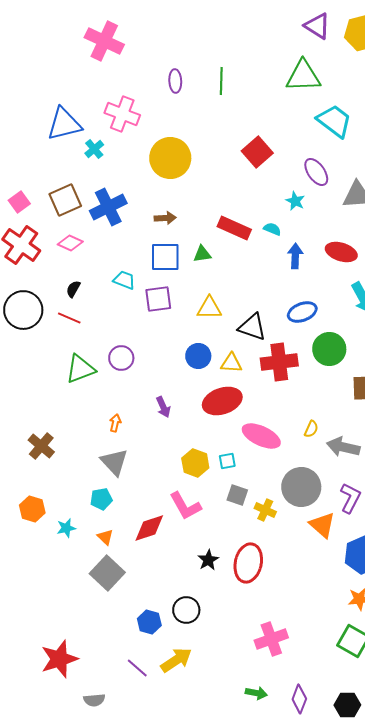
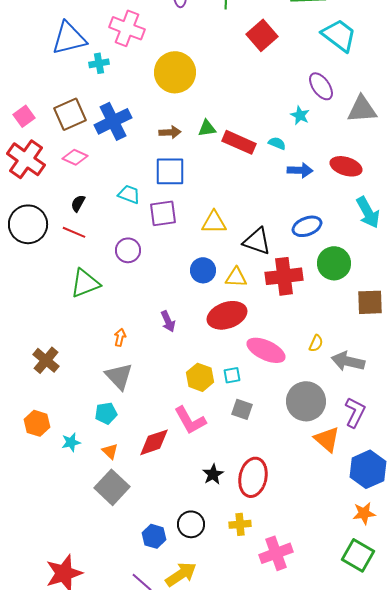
cyan cross: (94, 149) -> (99, 63), turned 30
red square: (257, 152) -> (262, 35), moved
green triangle: (202, 254) -> (207, 128), moved
blue arrow: (295, 256) -> (300, 170), turned 90
purple circle: (121, 358) -> (128, 250), moved
yellow cross: (265, 510) -> (240, 524), moved, turned -30

